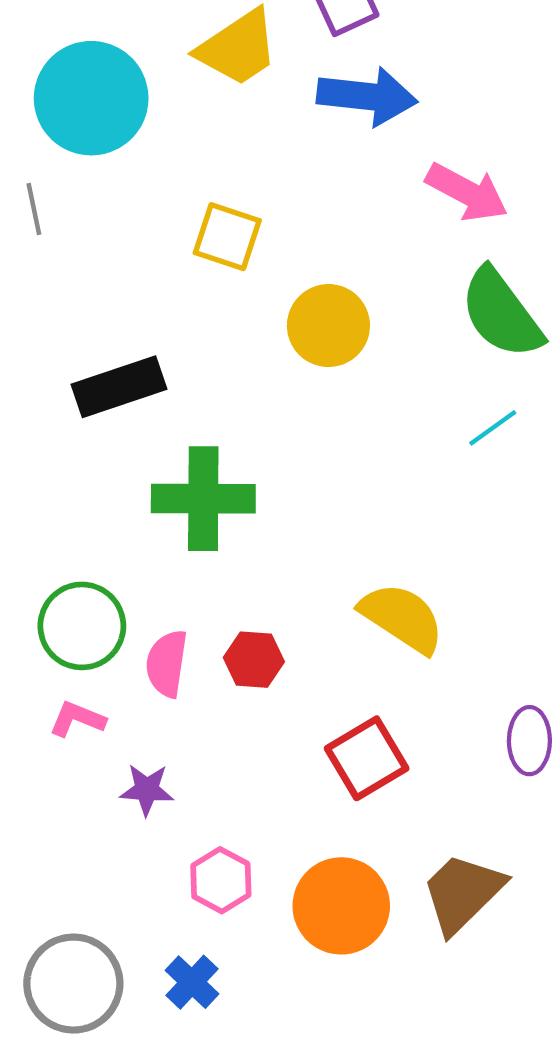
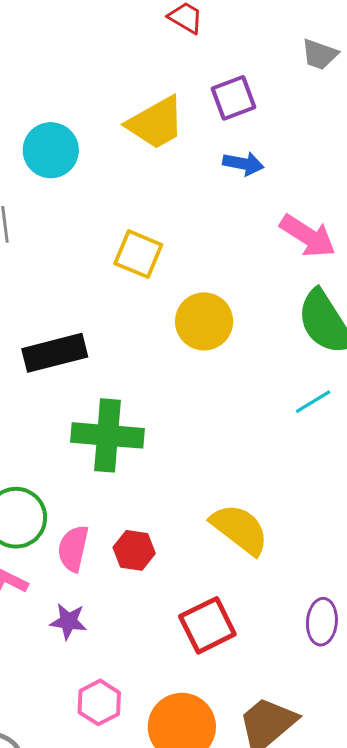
blue arrow: (367, 96) -> (243, 164), size x0.6
cyan circle: (91, 98) -> (51, 150), size x0.7
purple star: (147, 790) -> (68, 621), moved

